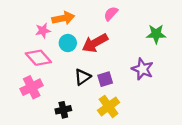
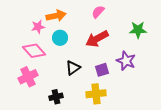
red arrow: (95, 43) -> (97, 39), moved
purple square: (105, 79) -> (102, 70), moved
yellow cross: (109, 106) -> (96, 94), turned 30

